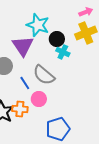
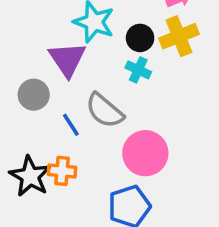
black circle: (57, 39) -> (140, 38), moved
pink circle: (39, 99) -> (145, 153), moved, size x1.6

